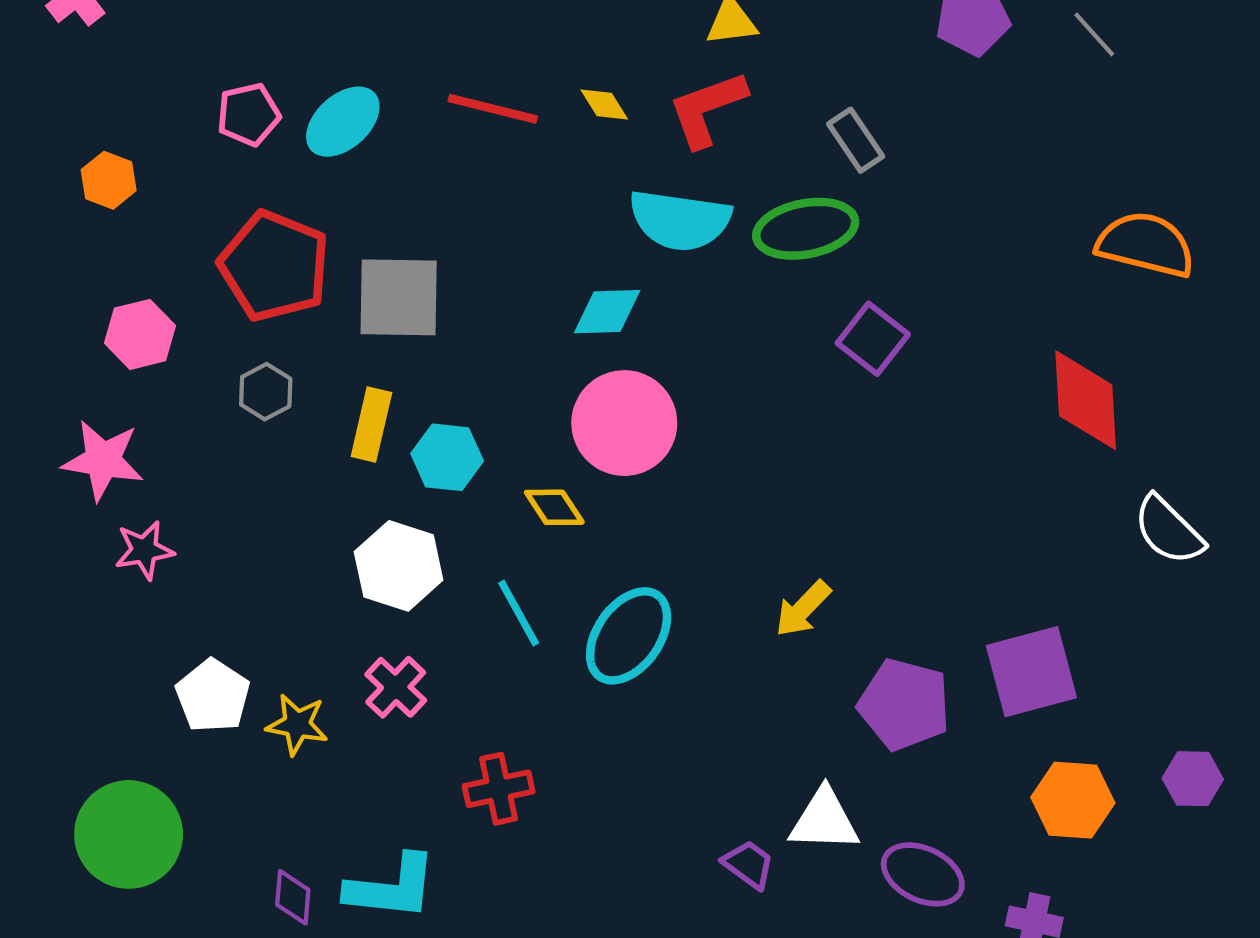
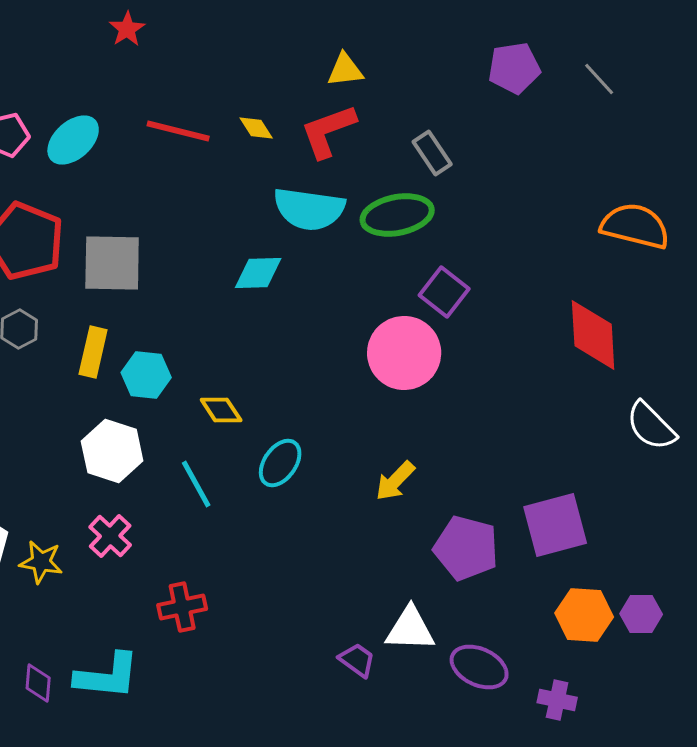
pink circle: (624, 423) -> (404, 353), moved
cyan ellipse: (629, 636) -> (280, 463), moved, size x0.7
purple hexagon: (1193, 779) -> (641, 614), moved

